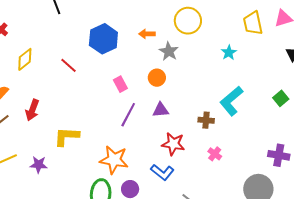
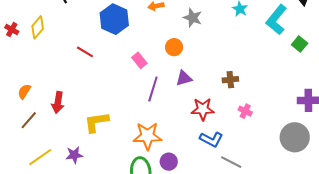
gray star: (169, 51) -> (193, 18), moved
yellow diamond: (25, 59) -> (38, 27), moved
cyan L-shape: (231, 101) -> (276, 20), moved
blue L-shape: (162, 172) -> (211, 139), moved

